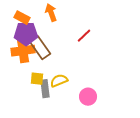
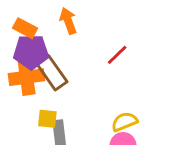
yellow semicircle: (59, 81) -> (125, 122), moved

